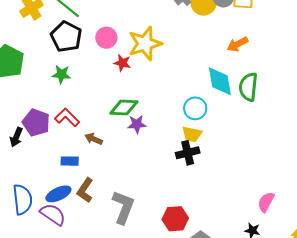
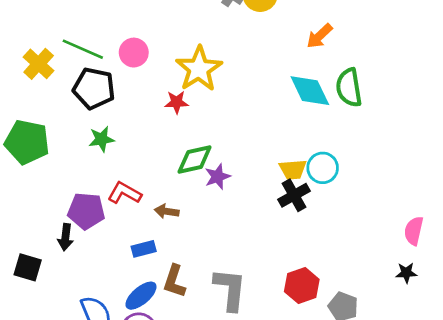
pink circle: (106, 38) -> (134, 53), moved
cyan circle: (195, 108) -> (323, 168), moved

